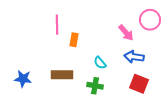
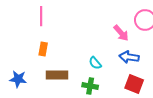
pink line: (57, 25) -> (41, 16), moved
orange rectangle: (74, 40) -> (43, 49), moved

